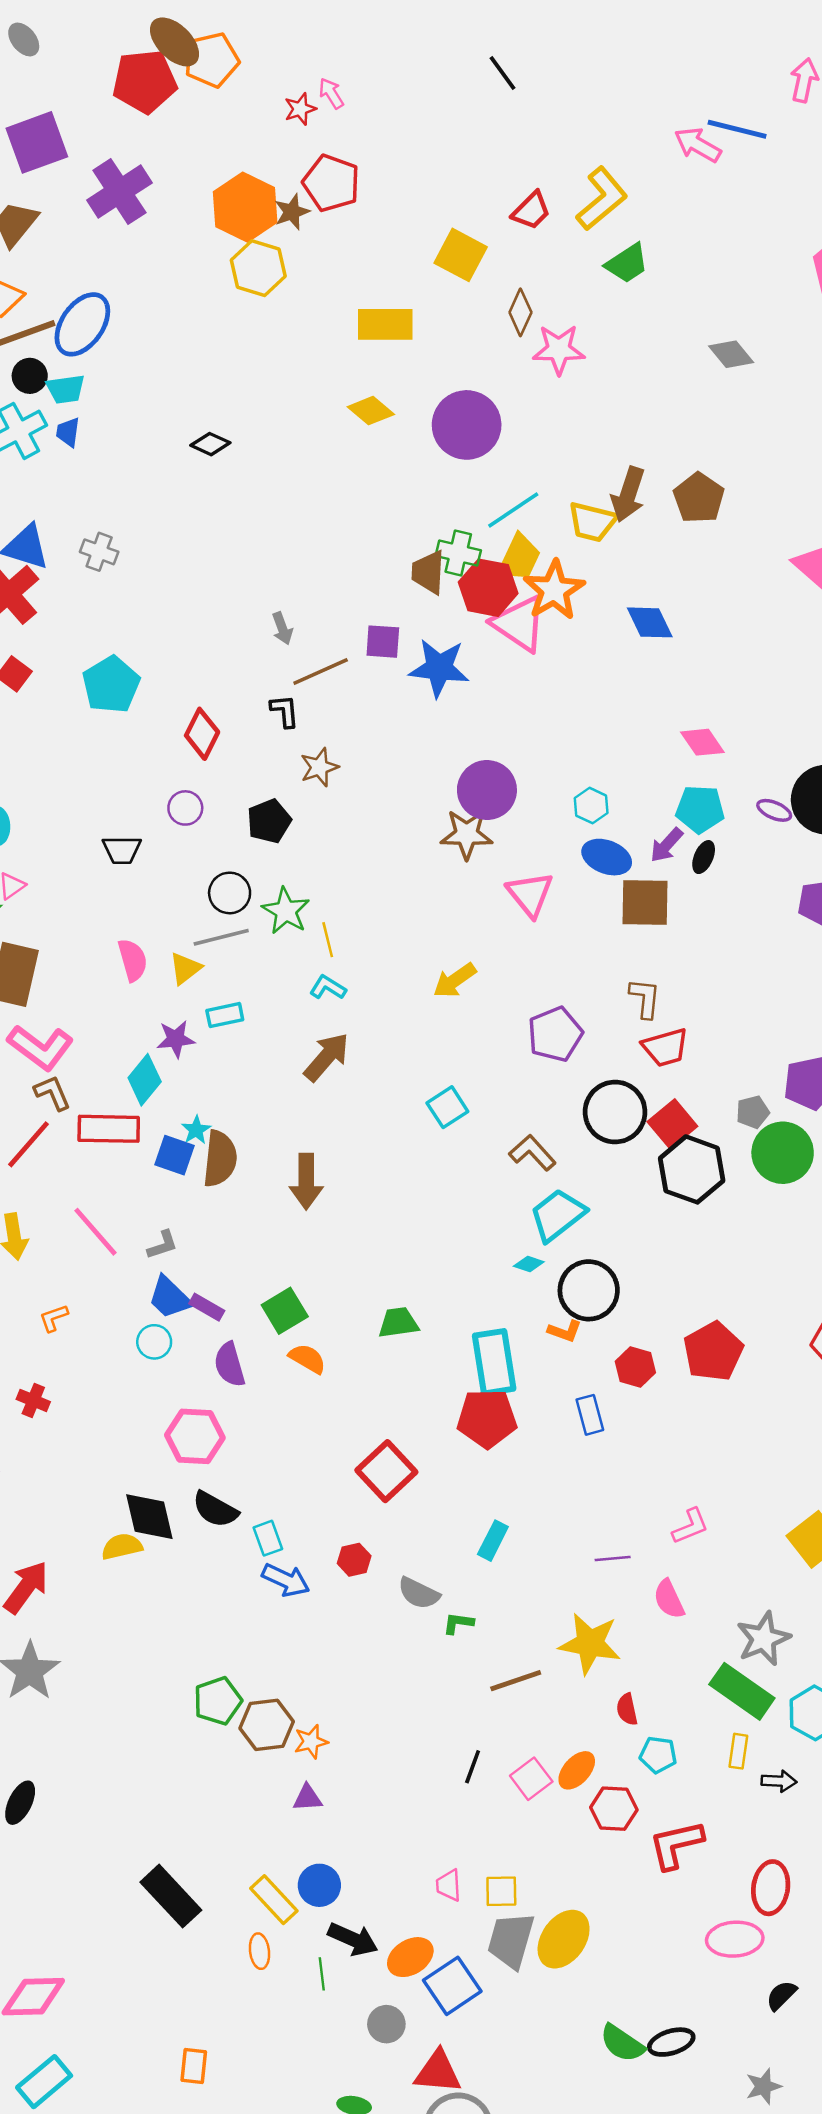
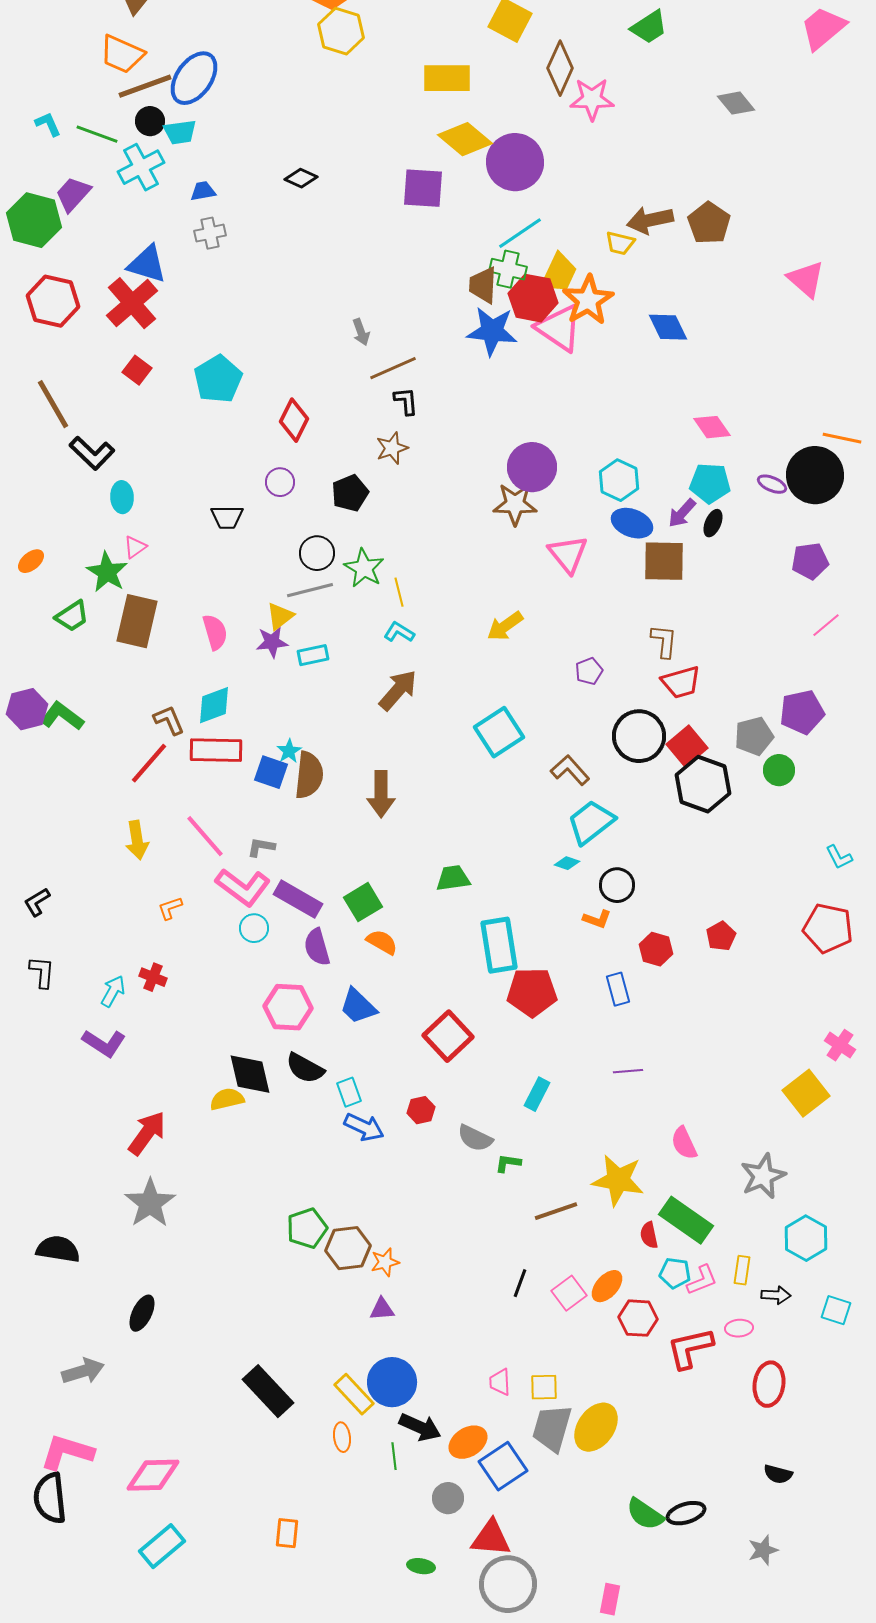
brown diamond: (520, 312) -> (560, 68), size x1.4
yellow diamond: (371, 411) -> (465, 139), moved, size x1.4
blue trapezoid: (68, 432) -> (203, 191), moved, turned 72
brown arrow: (628, 494) -> (650, 220), turned 60
cyan line: (513, 510) -> (520, 233), moved
yellow trapezoid: (592, 522) -> (620, 243), size x0.7
gray cross: (99, 552) -> (210, 233), moved, turned -32
purple square: (383, 642) -> (423, 188), moved, size x1.4
blue star: (439, 668) -> (492, 331), moved
black L-shape: (285, 711) -> (406, 401), moved
cyan hexagon: (591, 806) -> (619, 480), size x1.4
pink semicircle: (133, 960) -> (215, 632), moved
purple pentagon: (555, 1034) -> (589, 671), size x0.6
purple star: (176, 1039) -> (272, 642), moved
pink L-shape: (40, 1047) -> (243, 887), moved
cyan diamond: (145, 1080) -> (214, 705), moved, turned 30
cyan square: (447, 1107) -> (499, 732), size x1.4
gray pentagon: (753, 1112) -> (754, 736), size x1.4
green circle: (783, 1153) -> (779, 770), size x0.6
gray L-shape: (163, 1245) -> (261, 847), turned -152
black circle: (589, 1290) -> (617, 885), size x0.7
blue trapezoid: (170, 1298) -> (358, 1006), moved
purple rectangle: (207, 1307) -> (298, 899), size x1.6
green trapezoid: (398, 1323) -> (453, 878), moved
red pentagon: (713, 1351) -> (721, 936), size x0.6
cyan rectangle: (494, 1362) -> (499, 945), moved
pink L-shape: (690, 1526) -> (702, 1280), moved
purple line: (613, 1558) -> (628, 1071), moved
green rectangle: (742, 1691) -> (686, 1220), moved
blue circle: (319, 1885) -> (392, 1382), size x1.4
pink ellipse: (735, 1939) -> (739, 1328), moved, size x0.6
black semicircle: (781, 1995) -> (778, 1474), turned -120

